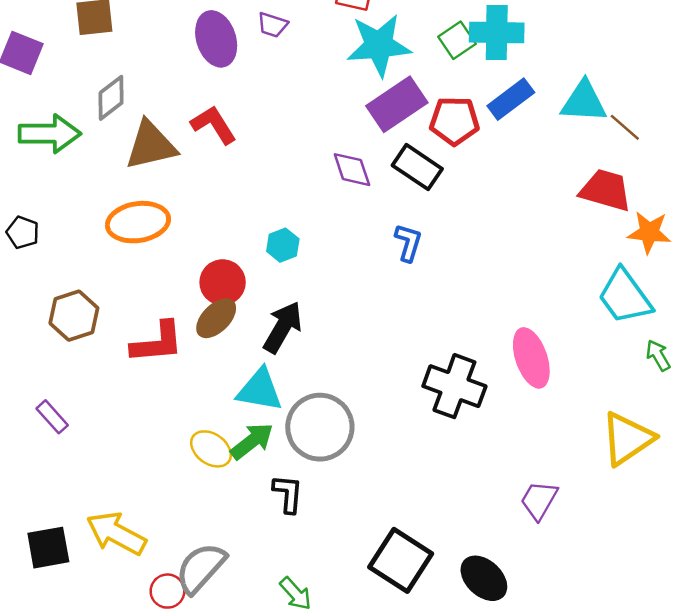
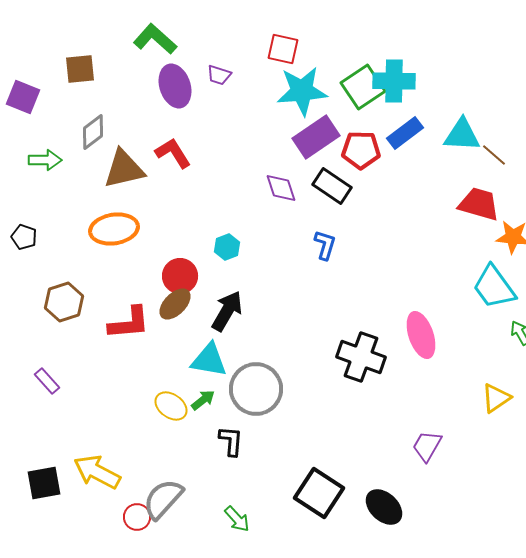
green square: (457, 40) -> (363, 87), size x1.5
green arrow: (50, 134) -> (45, 160), size x0.7
yellow triangle: (627, 439) -> (496, 398), size x0.7
green arrow: (252, 441) -> (203, 400), size x0.7

